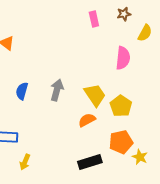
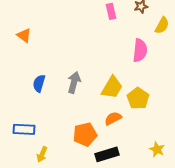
yellow trapezoid: (95, 95) -> (112, 87), turned 65
orange semicircle: (87, 120) -> (113, 118), moved
orange pentagon: (121, 142) -> (85, 134), moved

